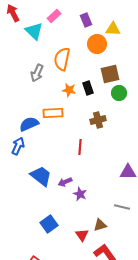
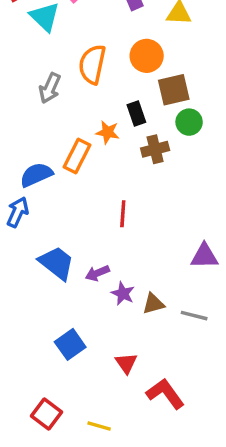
orange circle: (97, 44) -> (147, 56), moved
orange star: (69, 90) -> (108, 132), moved
orange rectangle: (53, 113) -> (77, 156), turned -60
brown cross: (98, 120) -> (155, 149), moved
brown triangle: (100, 225) -> (153, 304), moved

